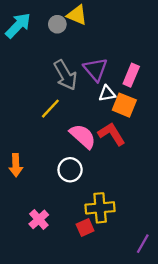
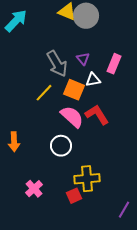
gray circle: (57, 24) -> (86, 16), moved, size x1.6
purple triangle: (95, 69) -> (83, 59), size x0.6
orange square: (124, 105) -> (74, 90), moved

